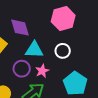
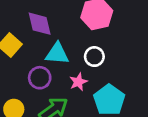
pink star: (42, 71) -> (78, 82), moved

